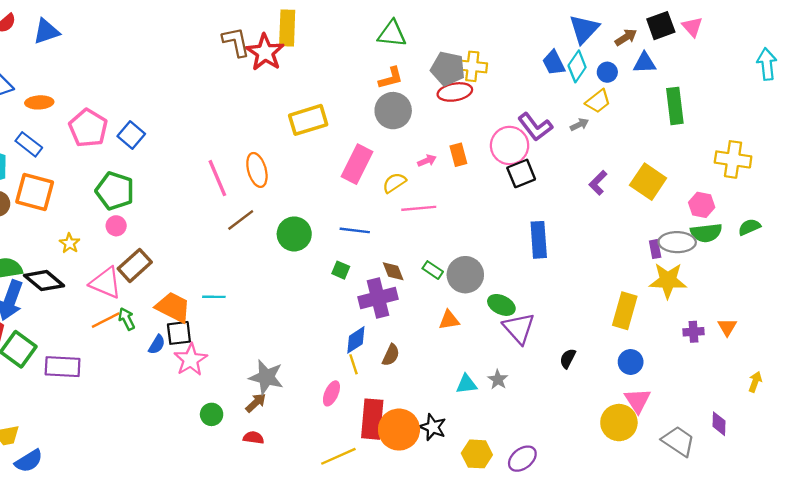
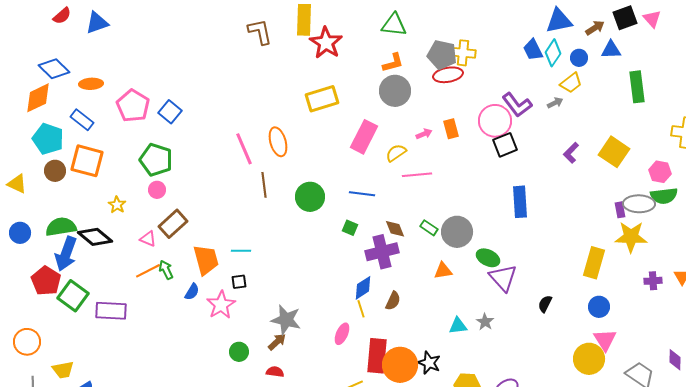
blue triangle: (584, 29) -> (559, 21), turned 36
red star: (265, 52) -> (326, 43), moved
brown line: (241, 220) -> (264, 185), turned -60
pink triangle: (106, 283) -> (148, 239), size x0.6
orange trapezoid: (173, 307) -> (206, 260), turned 48
black square: (179, 333) -> (239, 282), moved, size x0.7

